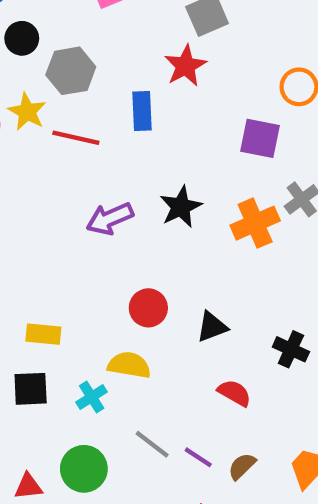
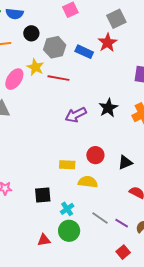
blue rectangle: (142, 111) -> (84, 52), moved, turned -60
yellow rectangle: (43, 334) -> (67, 165), moved
cyan cross: (92, 397) -> (67, 209), moved

